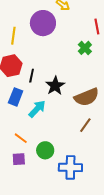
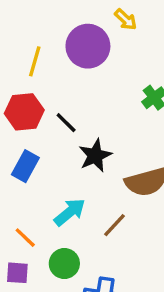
black line: (32, 76) -> (66, 123), moved, turned -64
cyan arrow: (37, 109) -> (70, 212), moved
brown line: (85, 125) -> (115, 225), moved

